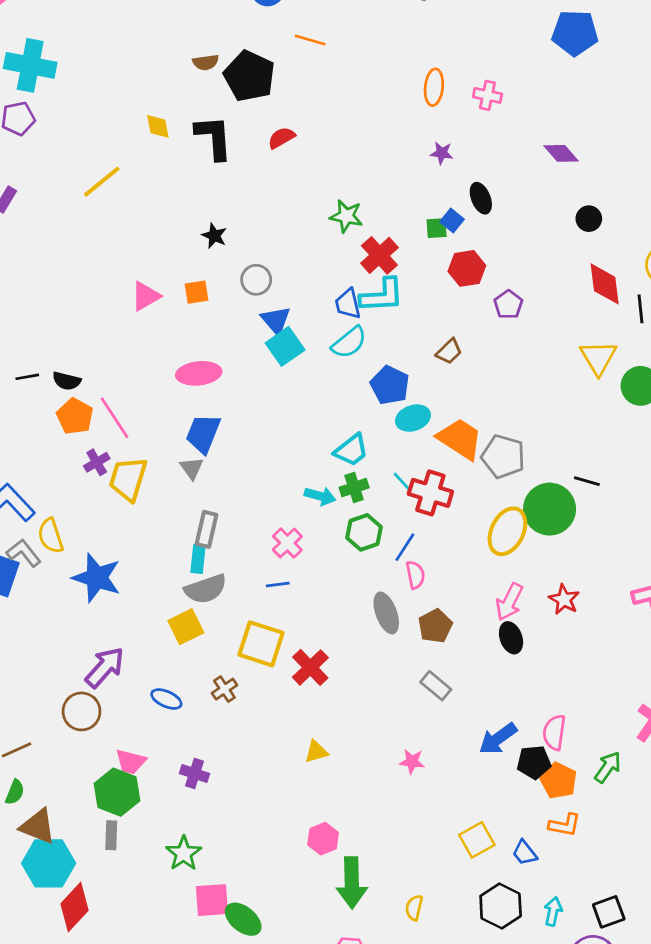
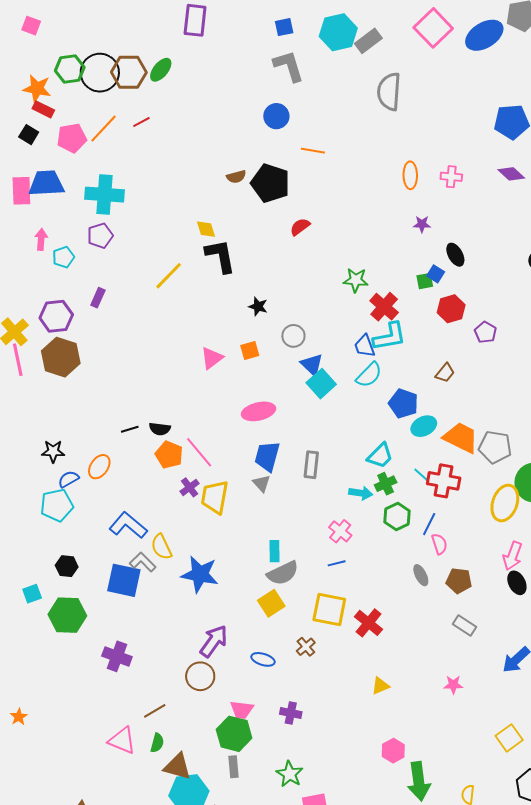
black L-shape: (214, 137) -> (220, 256), moved
purple diamond: (561, 153) -> (511, 174), moved
gray rectangle: (206, 529) -> (311, 465), moved
gray ellipse: (386, 613) -> (421, 575), size x0.7
brown pentagon: (435, 626) -> (459, 581), turned -30

